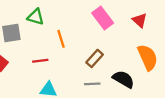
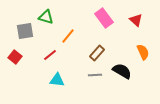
orange line: (61, 39) -> (68, 36), turned 56
orange semicircle: (148, 57) -> (143, 52), size x0.7
red line: (40, 61) -> (50, 55), turned -32

